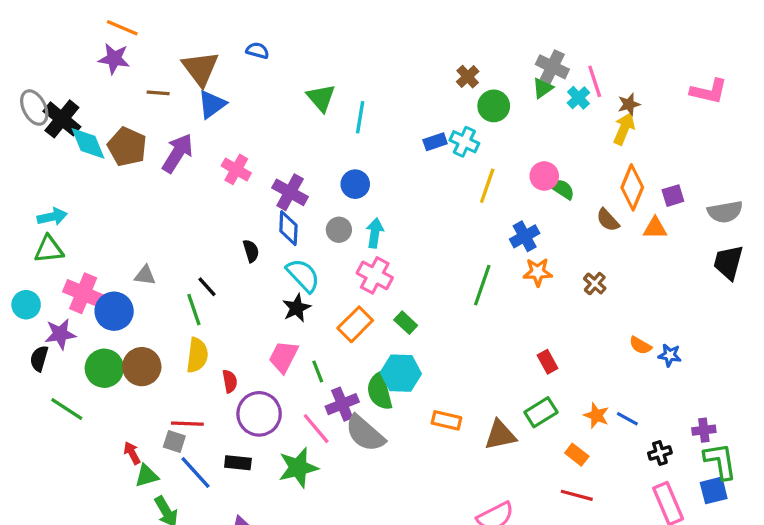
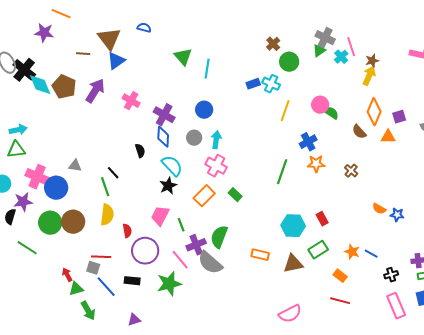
purple star: (114, 59) -> (44, 33), moved
cyan hexagon: (401, 373) -> (293, 226), moved
green semicircle: (380, 391) -> (219, 237), turned 35

